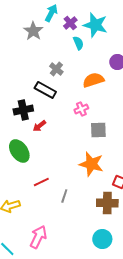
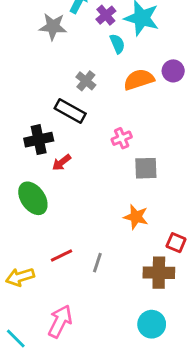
gray star: (33, 31) -> (53, 27), turned -30
orange semicircle: (93, 80) -> (139, 80), moved
orange star: (91, 164) -> (136, 217), size x0.7
red line: (41, 182) -> (62, 256), moved

